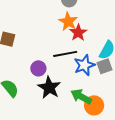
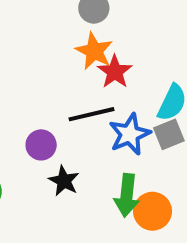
black star: (49, 88) -> (64, 181), size x0.7
green arrow: (81, 97) -> (127, 195), turned -110

